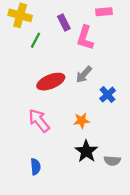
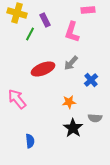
purple rectangle: (64, 22) -> (45, 20), moved
pink arrow: (39, 121) -> (17, 99), moved
gray semicircle: (112, 161) -> (95, 118), moved

